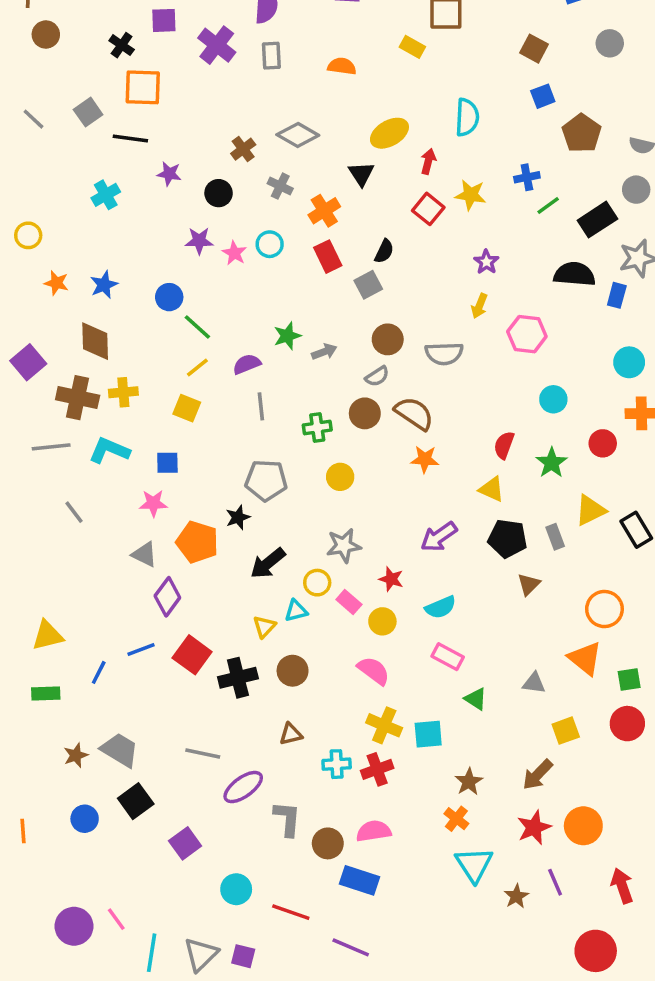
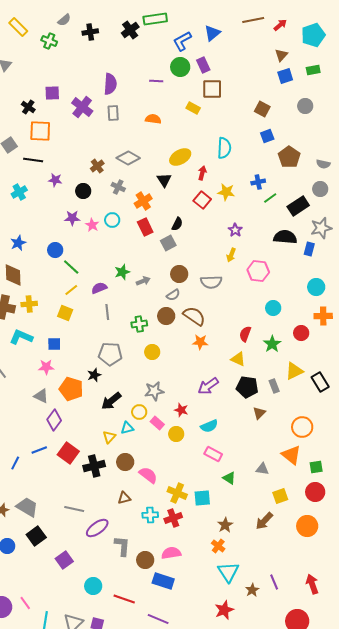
pink semicircle: (374, 671) -> (148, 475), moved
orange circle: (583, 826) -> (307, 526), moved
red star: (534, 828) -> (224, 610), moved

